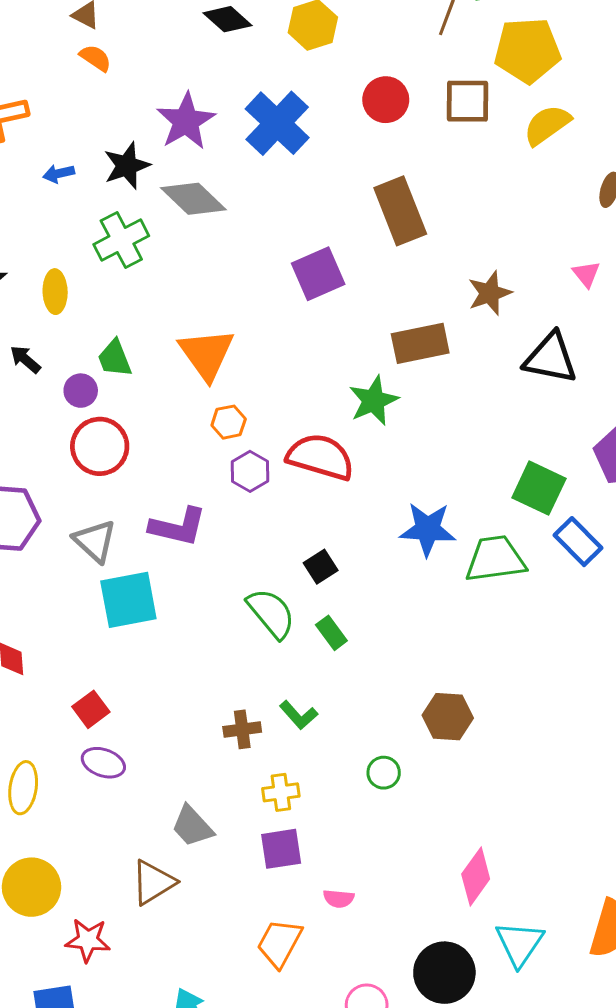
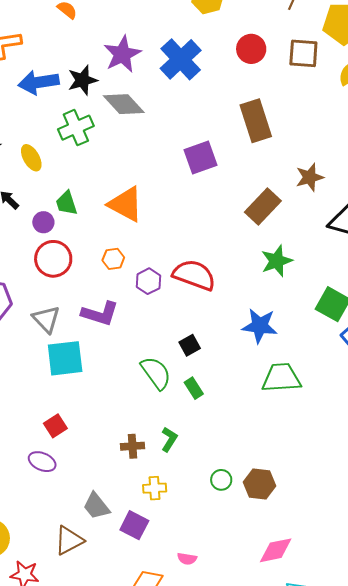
blue arrow: (59, 174) -> (39, 82), size x2.0
yellow ellipse: (55, 292) -> (31, 158), turned -32
brown rectangle: (420, 343) -> (263, 207), turned -39
orange triangle: (207, 354) -> (126, 204), turned -30
green star: (374, 401) -> (277, 261), moved
orange hexagon: (229, 422) -> (113, 259), moved
green trapezoid: (495, 559) -> (281, 378), moved
red square: (91, 709) -> (55, 426), moved
green L-shape: (299, 715) -> (169, 439), turned -110
brown hexagon: (448, 717) -> (259, 484), moved
purple square: (281, 849) -> (134, 525), moved, turned 32
pink diamond: (476, 876) -> (276, 550), turned 39

